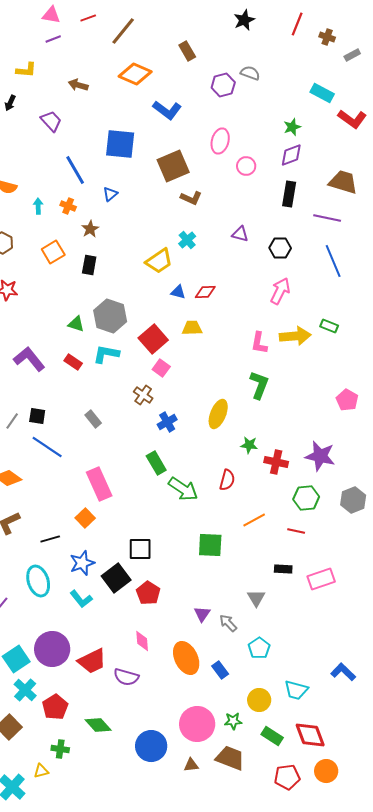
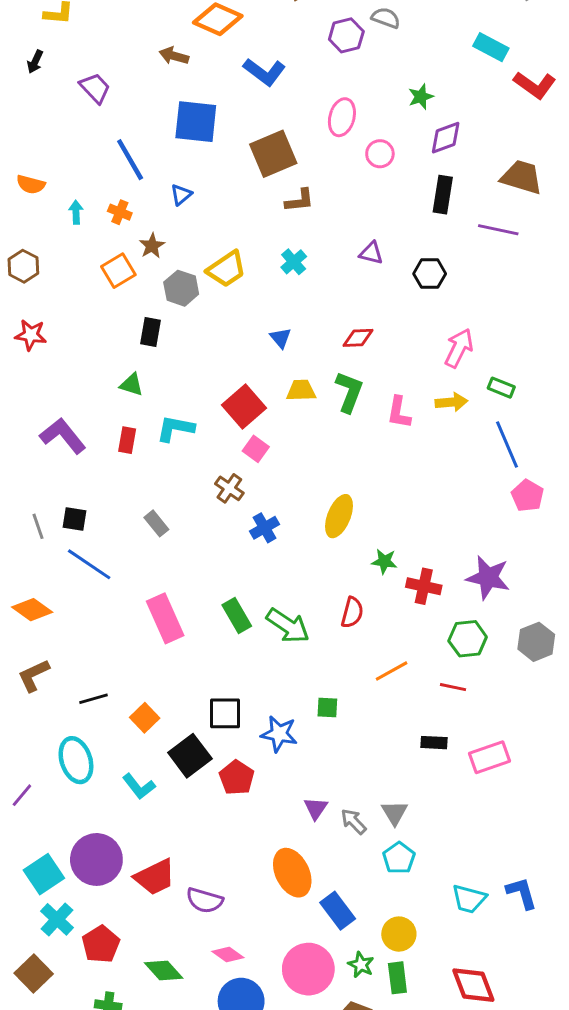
brown arrow: (78, 85) -> (174, 56), moved
green star: (292, 127) -> (421, 97), moved
brown L-shape: (191, 198) -> (300, 200), turned -30
orange square: (53, 252) -> (118, 271), moved
yellow trapezoid: (159, 261) -> (226, 269), moved
blue line: (333, 261) -> (507, 445), moved
black rectangle: (89, 265) -> (151, 332), moved
pink arrow: (280, 291) -> (459, 348), moved
blue triangle: (178, 292) -> (281, 338), turned 35
red diamond: (205, 292) -> (358, 338), moved
gray hexagon: (110, 316) -> (181, 288), moved, size x0.7
yellow arrow: (295, 336) -> (452, 402), size x0.7
red rectangle: (73, 362) -> (127, 440), turned 66
green L-shape: (259, 385) -> (349, 392), moved
gray line: (12, 421) -> (38, 526), turned -54
green rectangle: (156, 463) -> (237, 615), moved
orange square: (85, 518) -> (145, 718), moved
green square: (210, 545) -> (327, 708), size x0.6
blue star: (82, 563) -> (279, 734), moved, turned 30
gray triangle: (256, 598) -> (395, 813), moved
pink diamond: (142, 641) -> (228, 954), moved, turned -50
blue rectangle: (220, 670) -> (338, 911), moved, size x1.4
blue L-shape: (343, 672) -> (522, 893), turned 30
cyan trapezoid: (296, 690) -> (469, 899), moved
green star: (233, 721) -> (361, 965), turned 30
green rectangle: (272, 736) -> (397, 978), moved, turned 50

